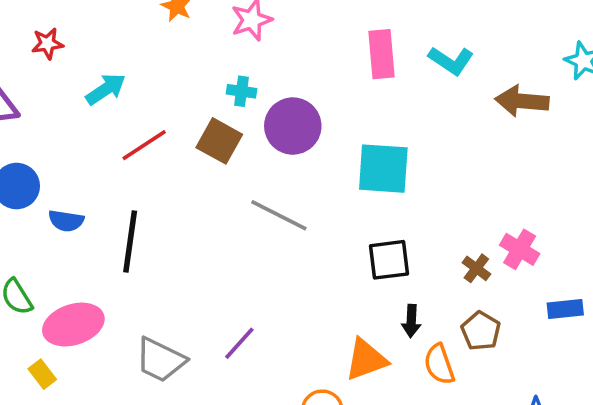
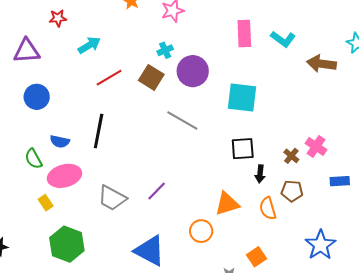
cyan cross: (242, 91) -> (165, 50), turned -35
blue semicircle: (66, 221) -> (60, 141), moved
black arrow: (411, 321) -> (260, 174), moved
brown pentagon: (481, 331) -> (292, 191), turned -30

